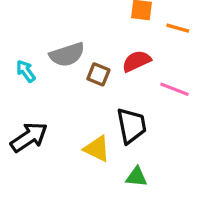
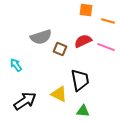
cyan arrow: (26, 71) -> (16, 65), moved
pink line: (174, 89) -> (106, 47), moved
black arrow: (29, 137) -> (25, 101), moved

